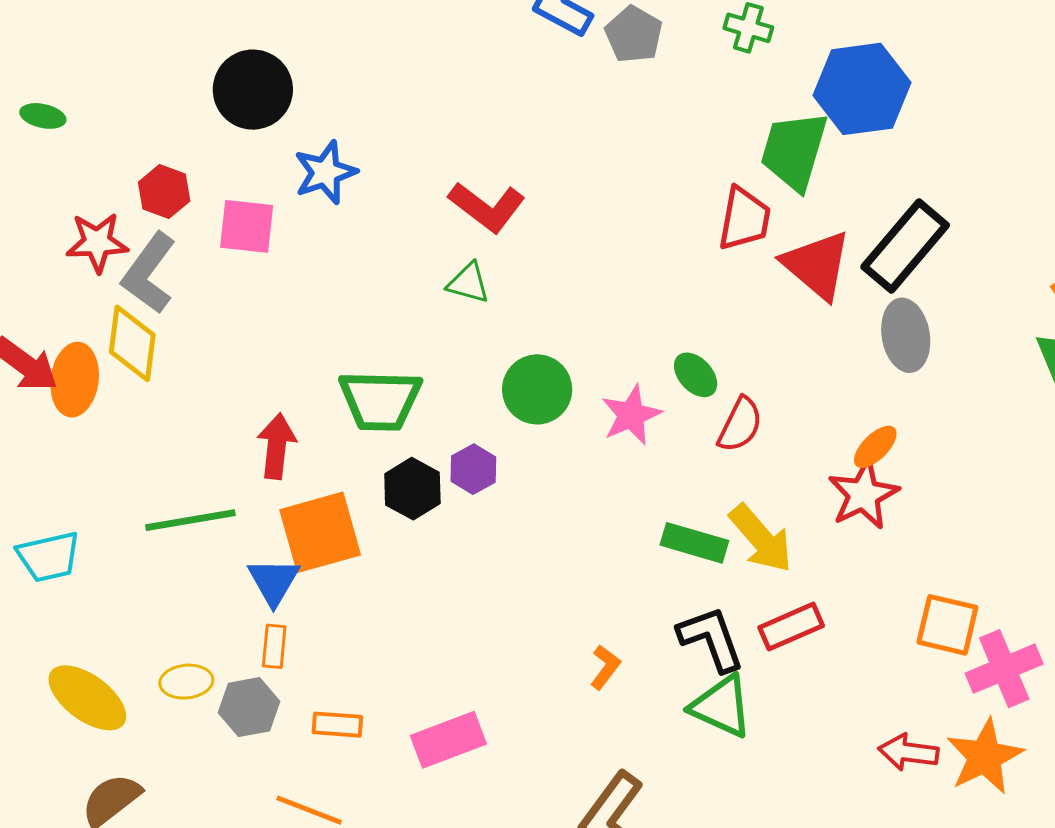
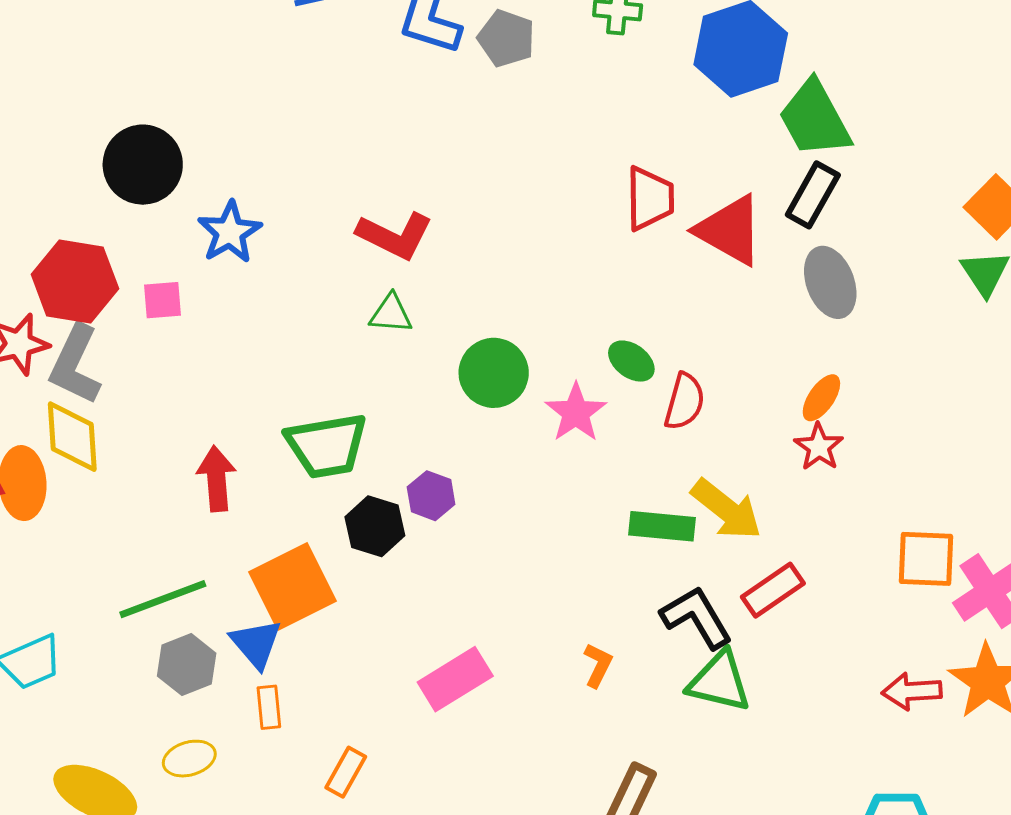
green trapezoid: (794, 151) -> (815, 119), moved, turned -34
red hexagon: (164, 192) -> (75, 282), size x1.6
pink square: (247, 226) -> (162, 300), size x0.7
black rectangle: (905, 246) -> (813, 195), size x0.7
green circle: (537, 389) -> (494, 373), moved
red arrow: (277, 446) -> (216, 479), moved
red star: (863, 495) -> (819, 447), size x0.7
gray hexagon: (249, 707) -> (187, 665), moved
orange rectangle: (337, 725) -> (346, 772), turned -54
pink rectangle: (448, 740) -> (455, 679), moved

